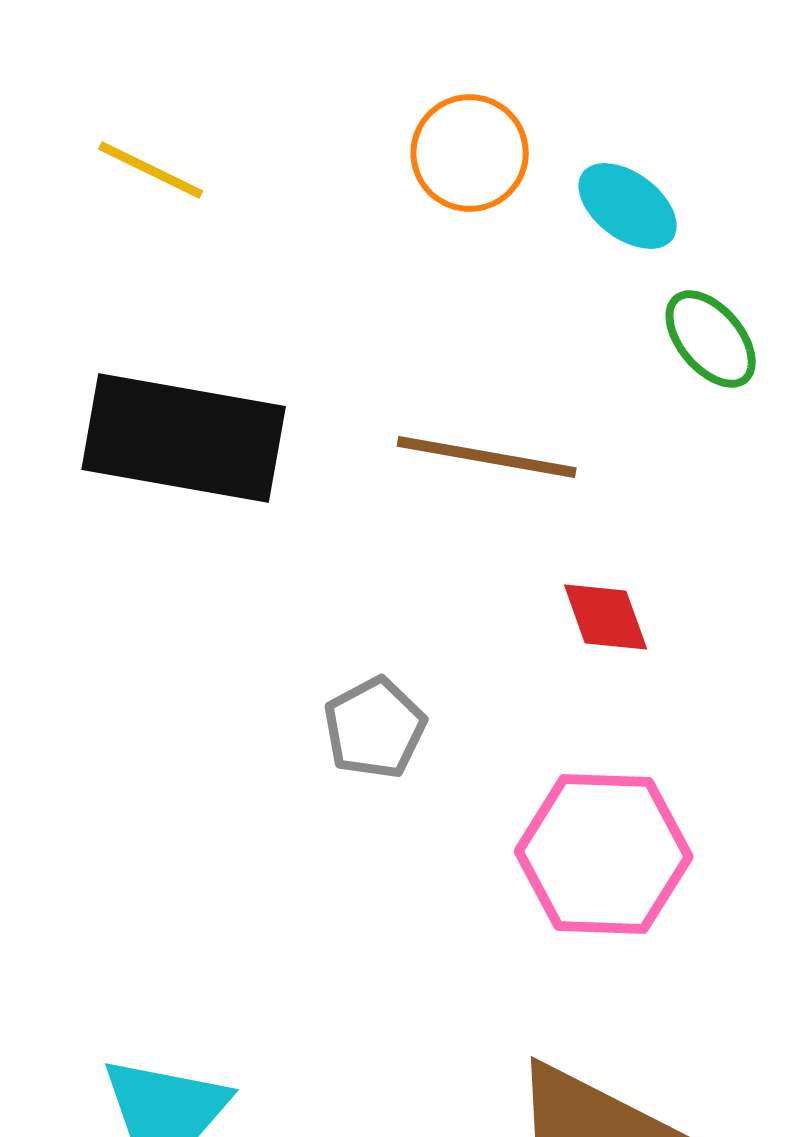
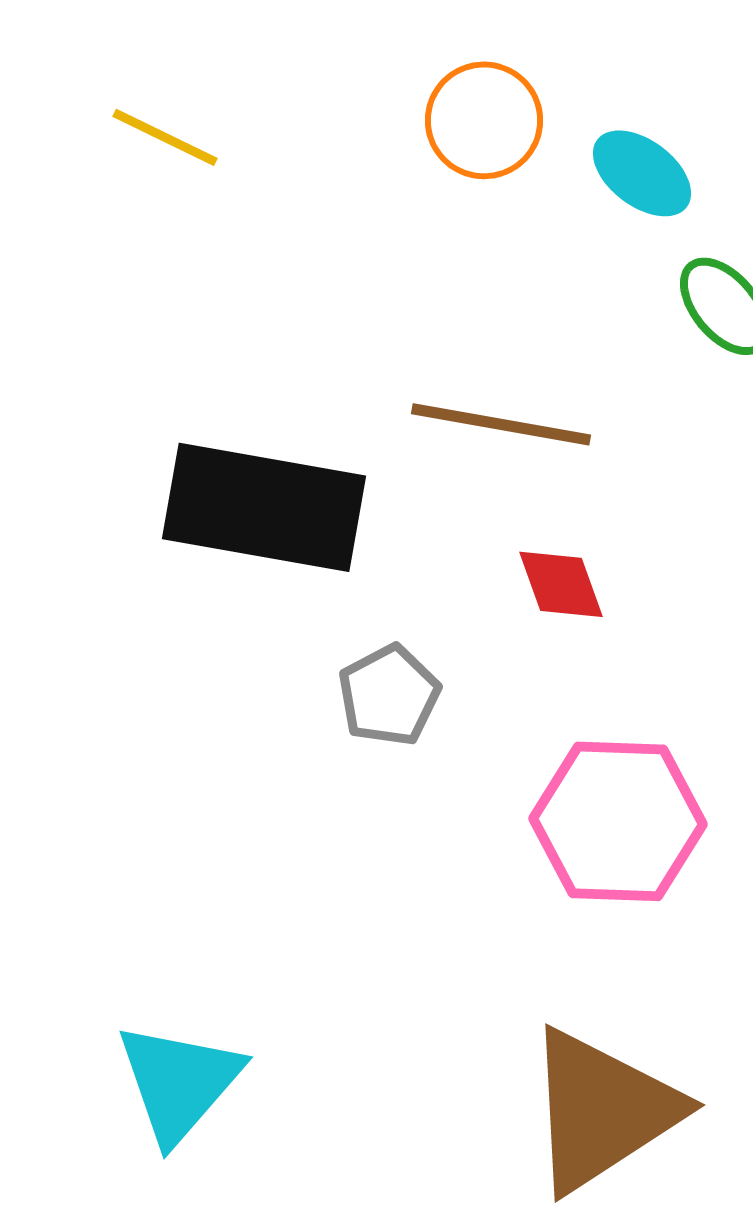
black rectangle: (184, 438) -> (264, 507), moved
red diamond: (606, 617) -> (561, 584), moved

